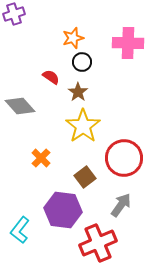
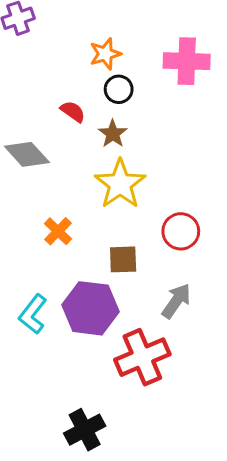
red circle: (124, 158) -> (181, 231), size x0.7
brown square: (85, 177) -> (123, 259), turned 35
cyan L-shape: (20, 230) -> (33, 314), moved

